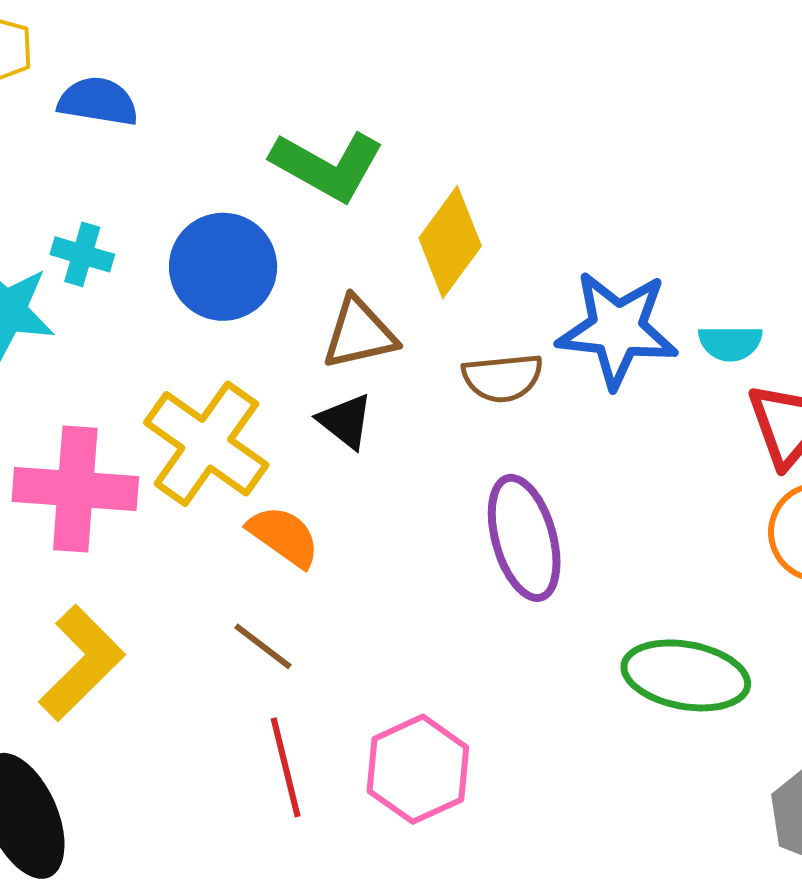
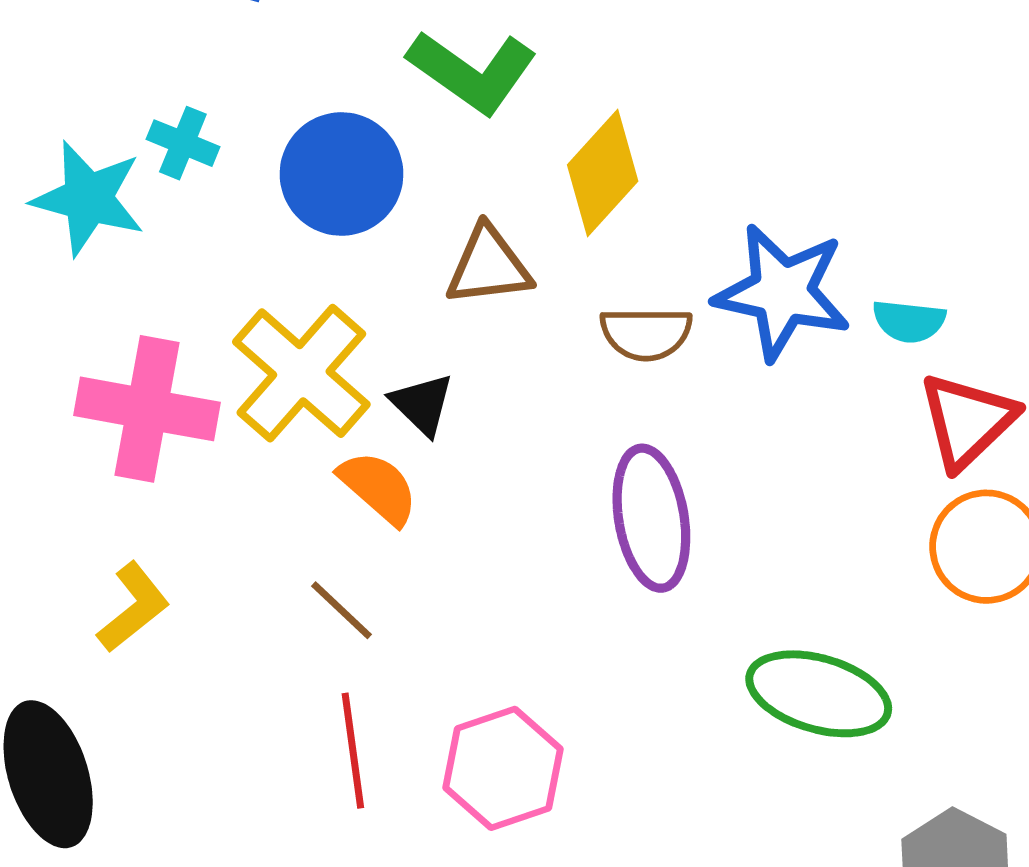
black triangle: (345, 421) -> (422, 404), moved
yellow L-shape: (82, 663) -> (133, 607), size x0.7

